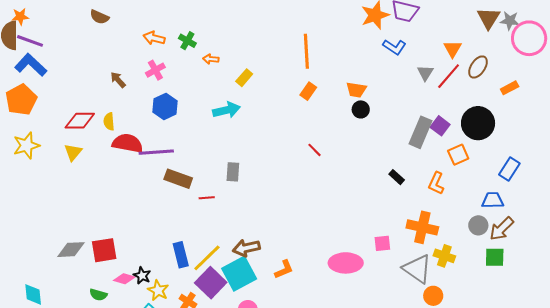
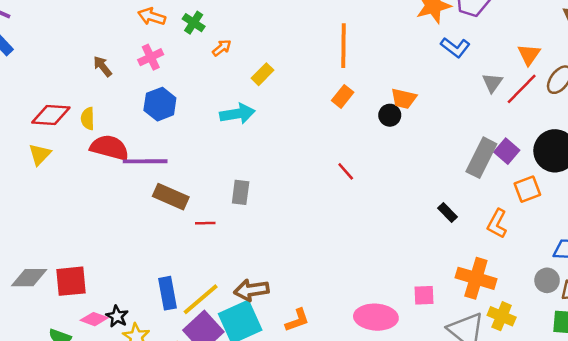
orange arrow: (211, 59) -> (222, 48), turned 133
black circle: (361, 109) -> (390, 115), moved

